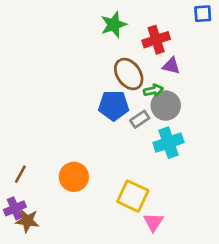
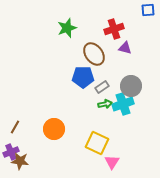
green star: (114, 25) -> (67, 28), moved
green arrow: (153, 90) -> (105, 104), moved
gray circle: (166, 106) -> (131, 86), moved

